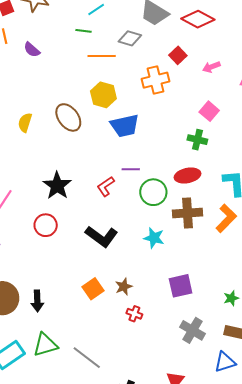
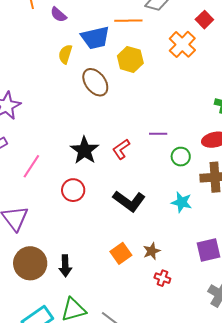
orange cross: (156, 80) -> (182, 44), turned -32
yellow semicircle: (25, 123) -> (65, 54), moved
blue trapezoid: (125, 126) -> (95, 38), moved
red L-shape: (106, 186) -> (121, 149), moved
green circle: (153, 192) -> (181, 157), size x0.7

